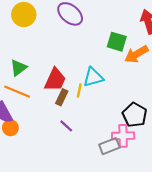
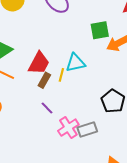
green square: (117, 42) -> (100, 30), turned -30
pink cross: (123, 136) -> (68, 128), moved, turned -35

